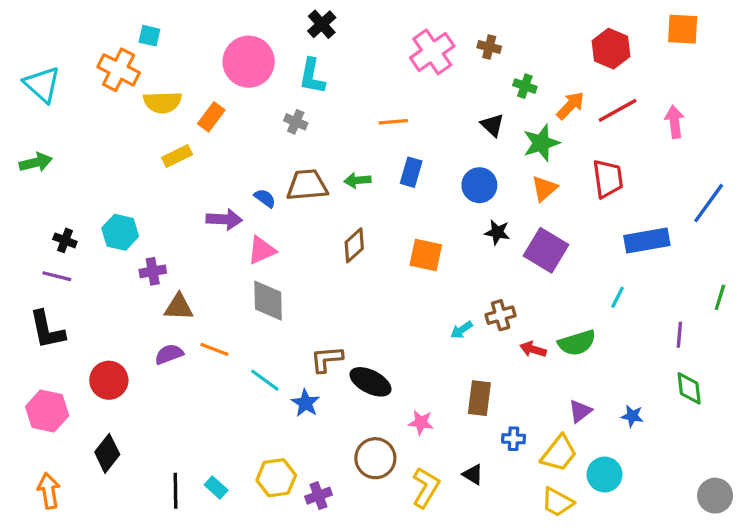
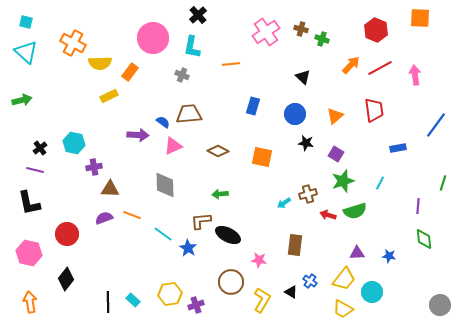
cyan square: (149, 36) -> (26, 22), moved
green cross: (525, 86) -> (322, 39), moved
orange line: (393, 122) -> (231, 64), moved
green star: (541, 143) -> (343, 181), moved
green arrow: (357, 180) -> (220, 194), moved
black cross: (65, 240) -> (40, 148), turned 32
blue rectangle: (647, 240) -> (398, 148), size x0.6
brown diamond: (354, 245) -> (218, 151), turned 70
pink triangle: (262, 250) -> (173, 146), moved
purple square: (546, 250) -> (336, 154), size x0.6
purple triangle: (580, 411) -> (357, 253), turned 35
blue cross: (514, 439) -> (310, 281), moved, turned 32

